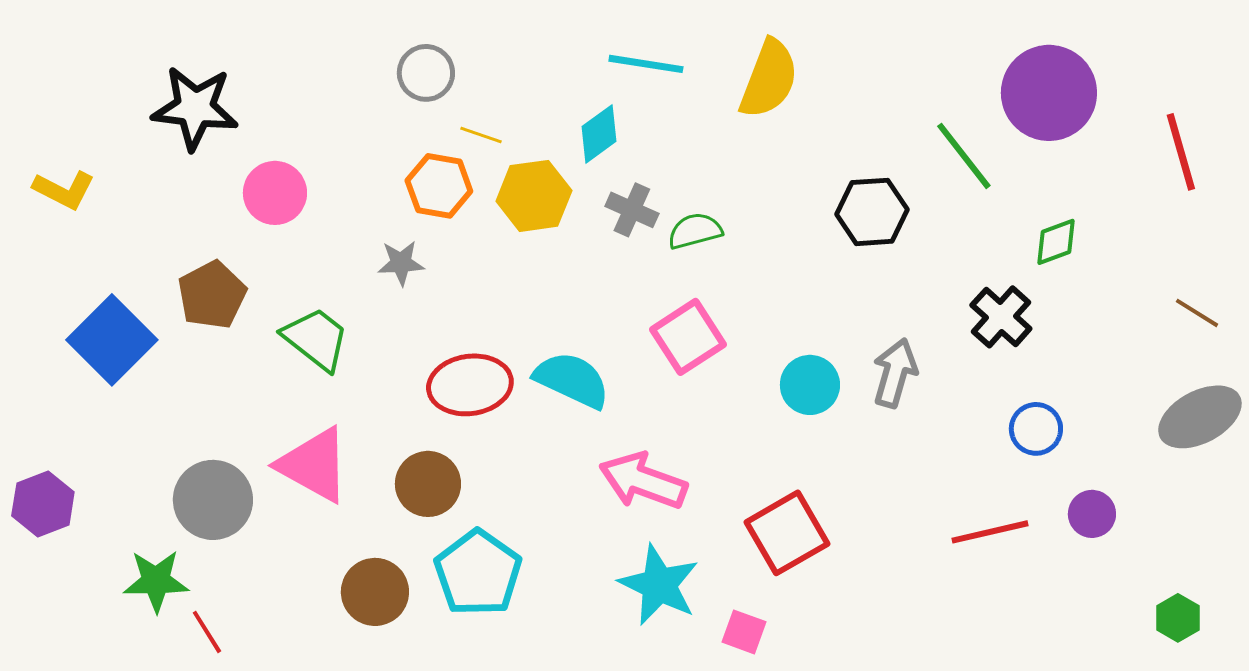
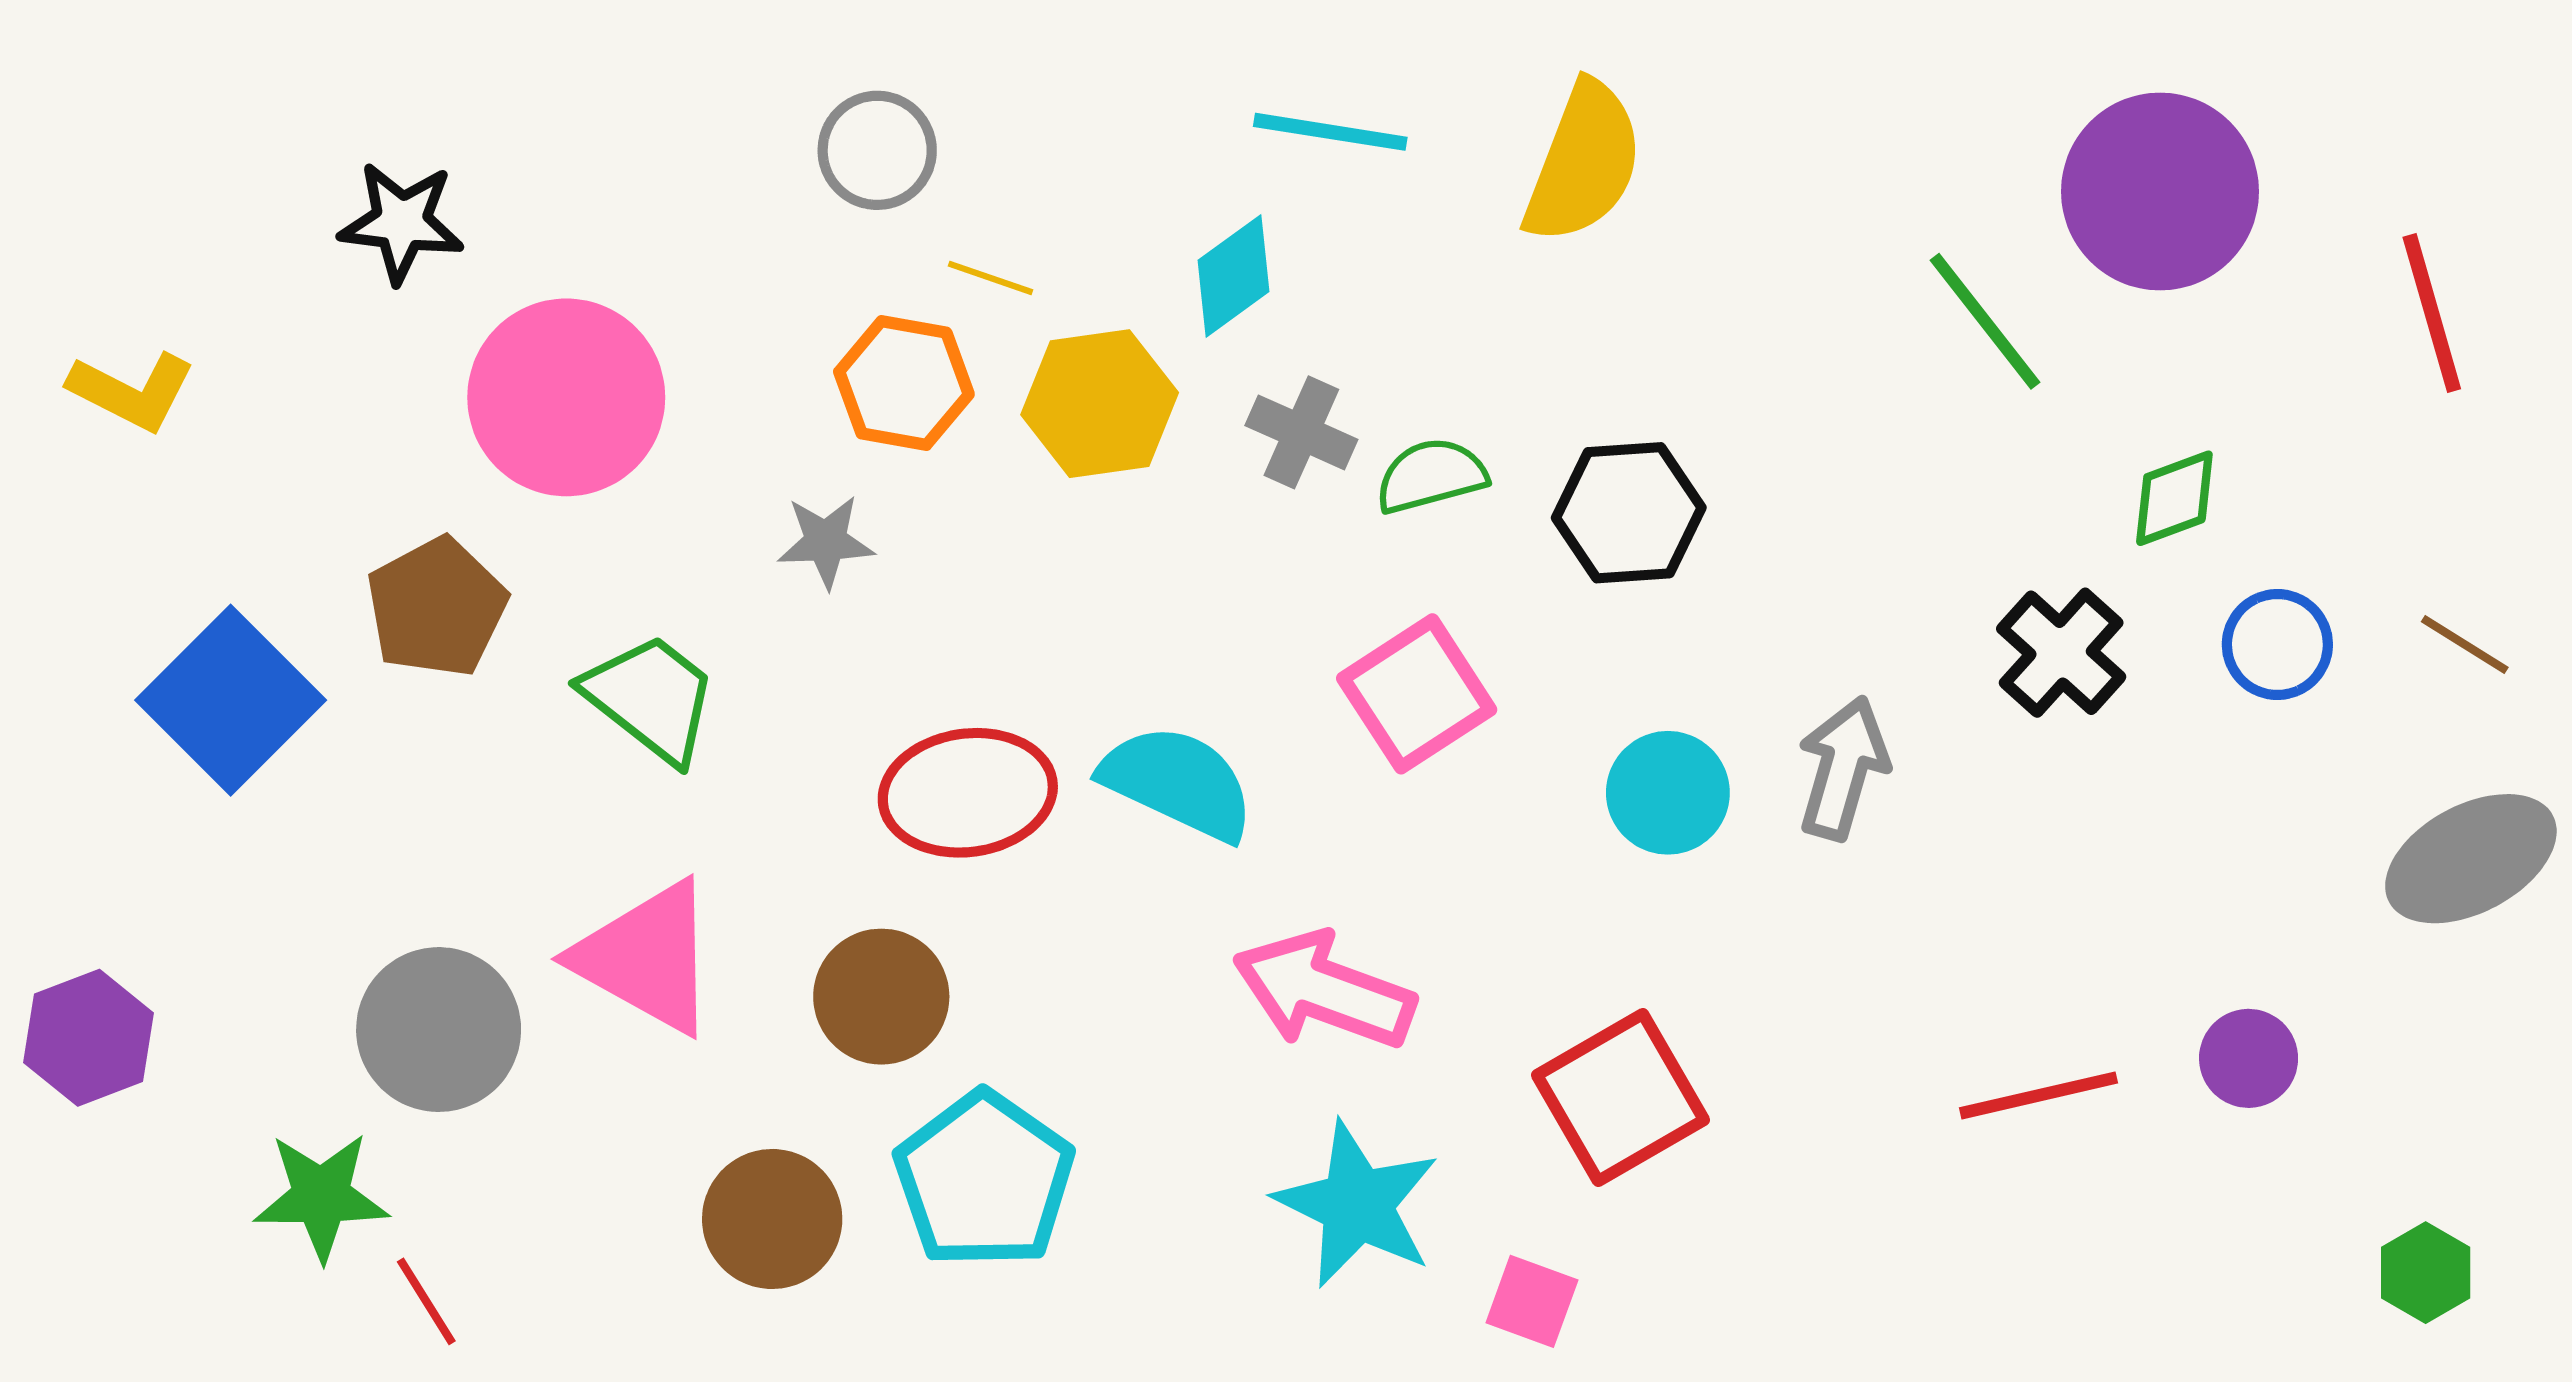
black star: (195, 108) -> (402, 222), size x0.7
pink circle: (275, 193) -> (566, 397), size x1.5
black hexagon: (872, 212) -> (1629, 513), moved
blue circle: (1036, 429) -> (2277, 645), moved

